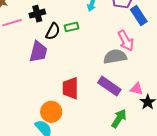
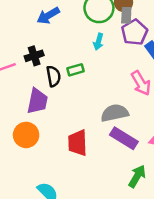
black semicircle: (53, 31) -> (53, 76), turned -36
gray semicircle: (115, 57) -> (115, 113), moved
orange circle: (51, 112) -> (26, 135), moved

